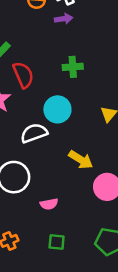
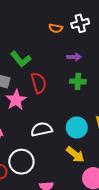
purple arrow: (64, 19) -> (74, 57), moved
cyan circle: (57, 109) -> (77, 128), moved

